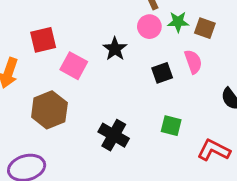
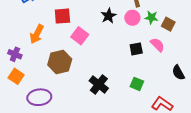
black star: (115, 49) -> (108, 16), moved
pink semicircle: (193, 62) -> (157, 45), turned -35

